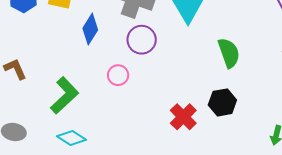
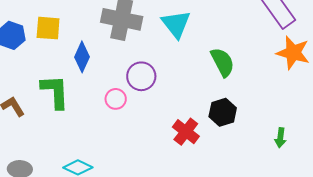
purple circle: (142, 40) -> (141, 76), moved
green L-shape: (65, 95) -> (55, 92), moved, turned -42

